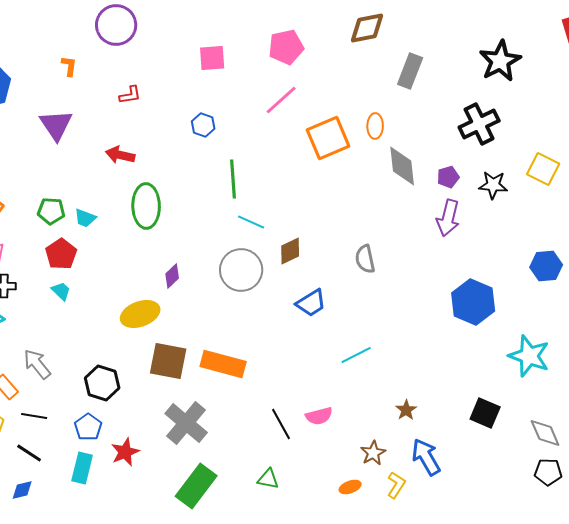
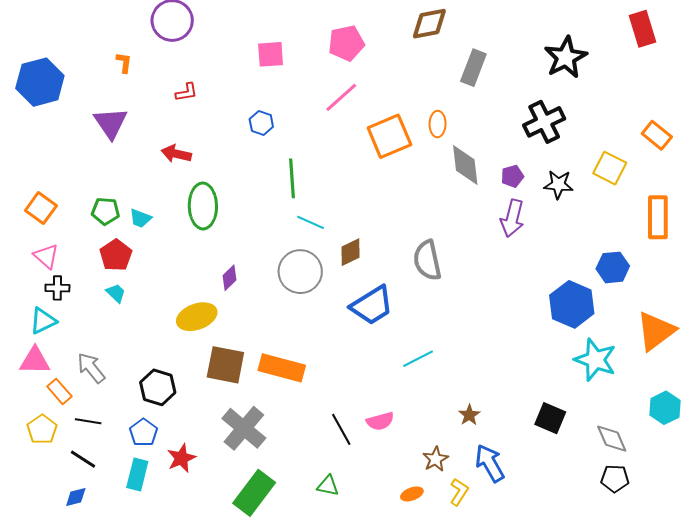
gray semicircle: (365, 259) -> (427, 260), size x1.4
blue hexagon: (473, 302) -> (572, 304), moved
blue trapezoid: (311, 303) -> (372, 305), size x1.4

